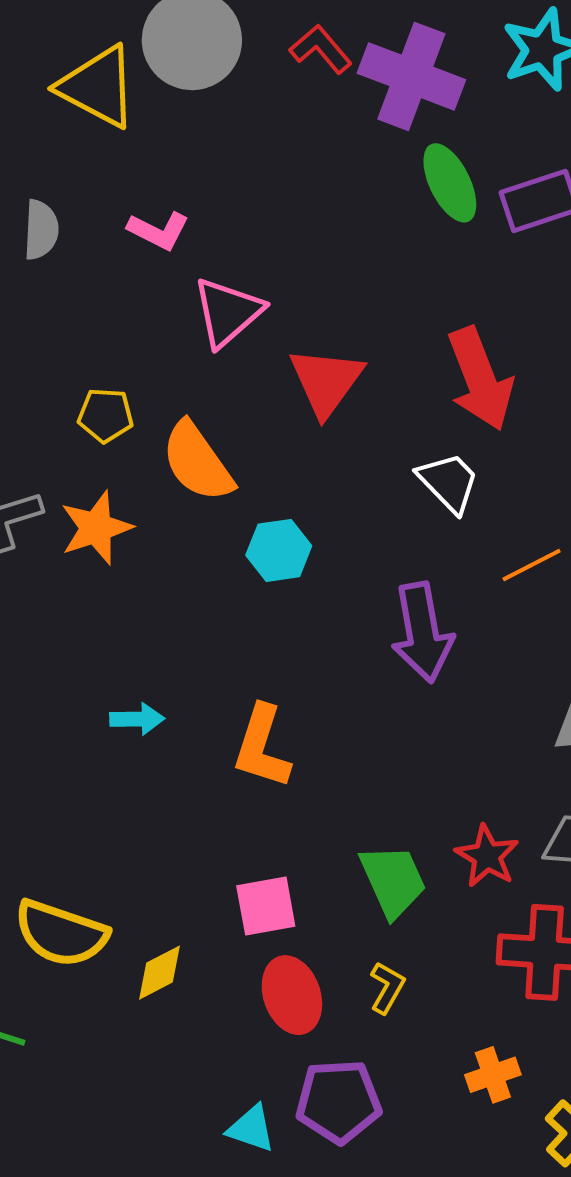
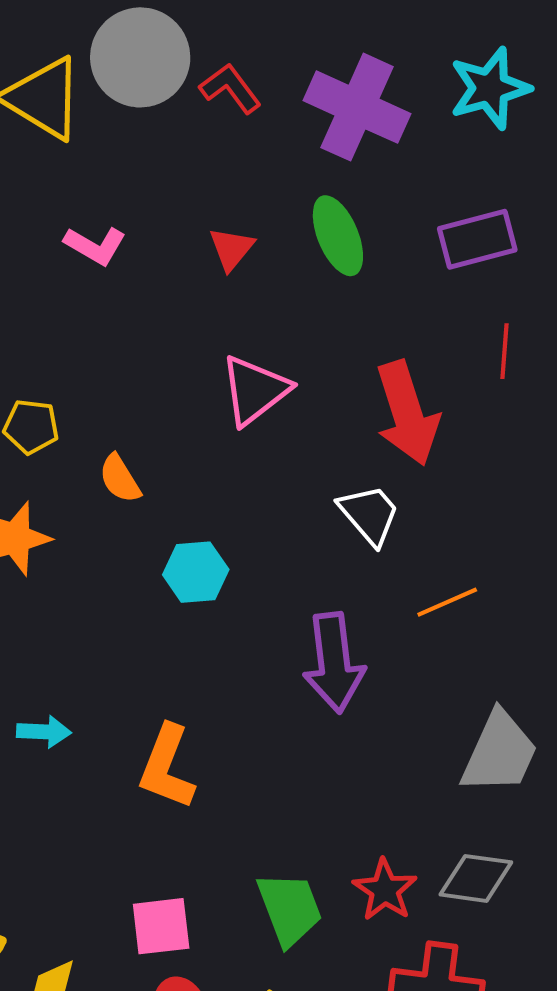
red L-shape: (321, 49) -> (230, 88), moved
green ellipse: (450, 183) -> (338, 236), moved
pink triangle: (228, 312) -> (255, 390), moved
red triangle: (326, 381) -> (231, 249), moved, size x0.6
orange semicircle: (197, 462) -> (120, 479), size x0.6

